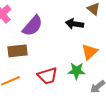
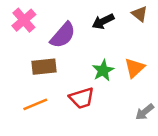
black arrow: (75, 24) -> (103, 21), moved, turned -36
green star: (77, 71) -> (103, 70), moved, turned -30

